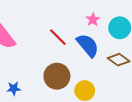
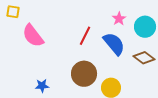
red line: (58, 37) -> (85, 36), turned 72

